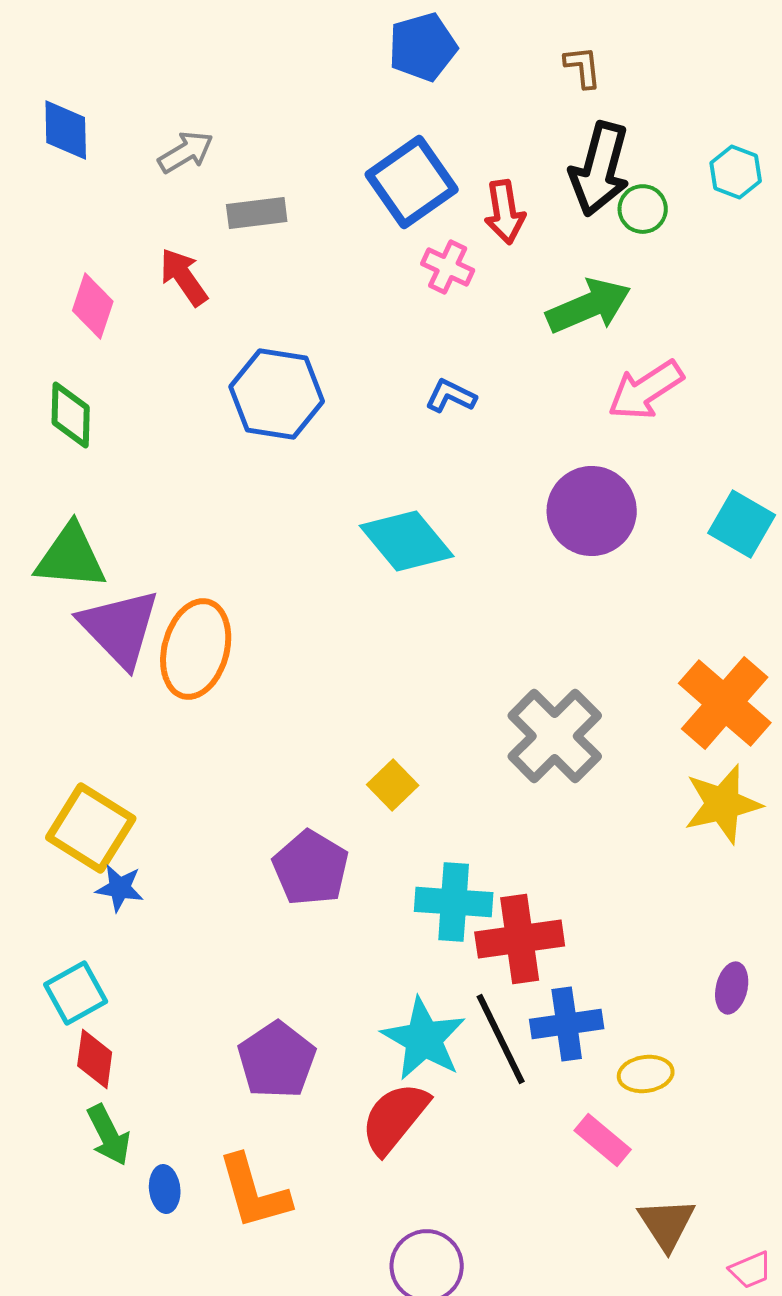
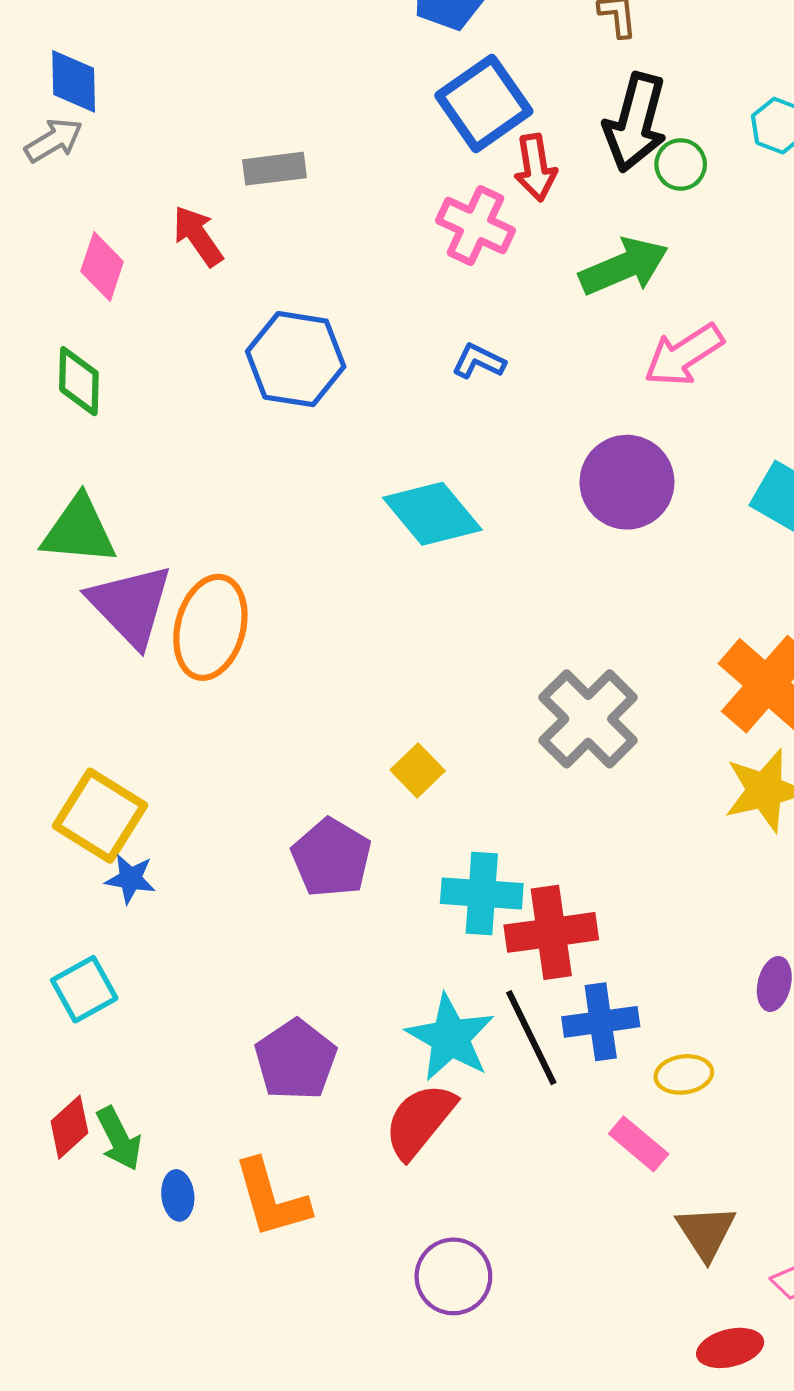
gray arrow: (186, 152) -> (54, 140), moved
blue square: (412, 182) -> (484, 103), moved
pink cross: (448, 267) -> (476, 225), size x1.4
red diamond: (95, 1059) -> (69, 1127), moved, turned 40

